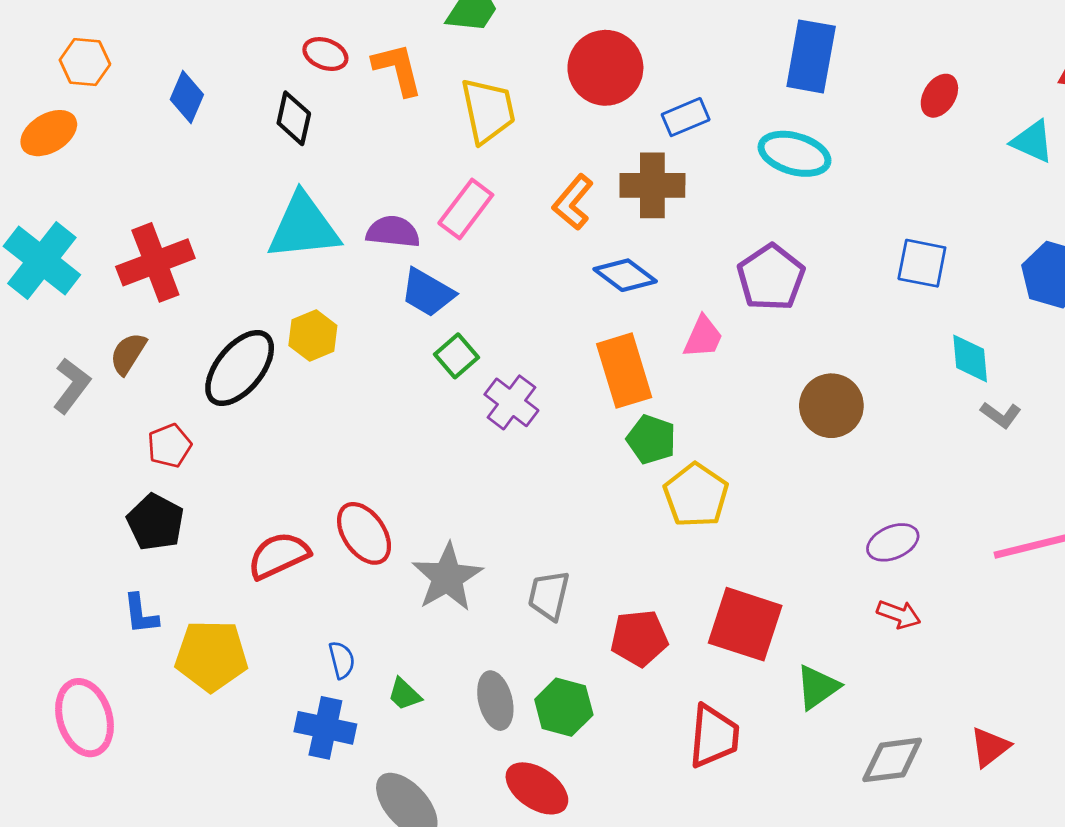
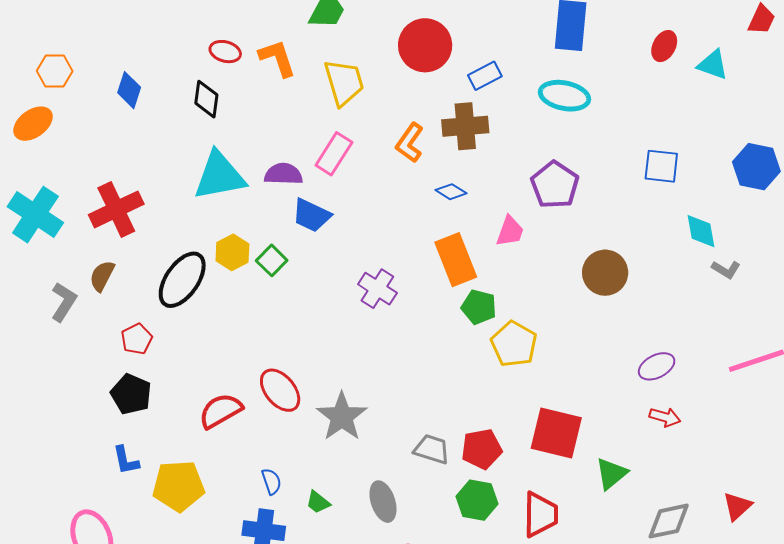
cyan triangle: (1032, 141) -> (713, 65), moved
blue diamond: (625, 275) -> (451, 192), size x0.7
green square: (456, 356) -> (272, 260), moved
gray trapezoid: (549, 595) -> (432, 449), moved, turned 99
green hexagon: (564, 707) -> (477, 500), moved

